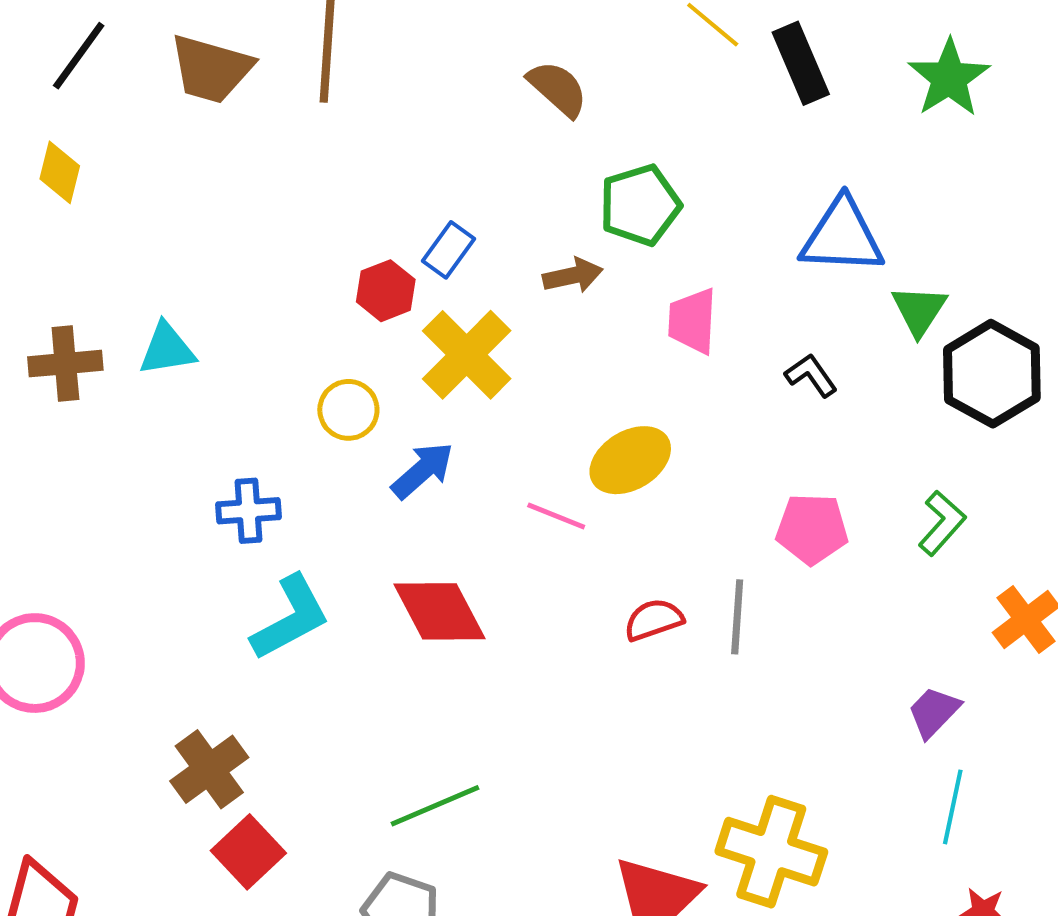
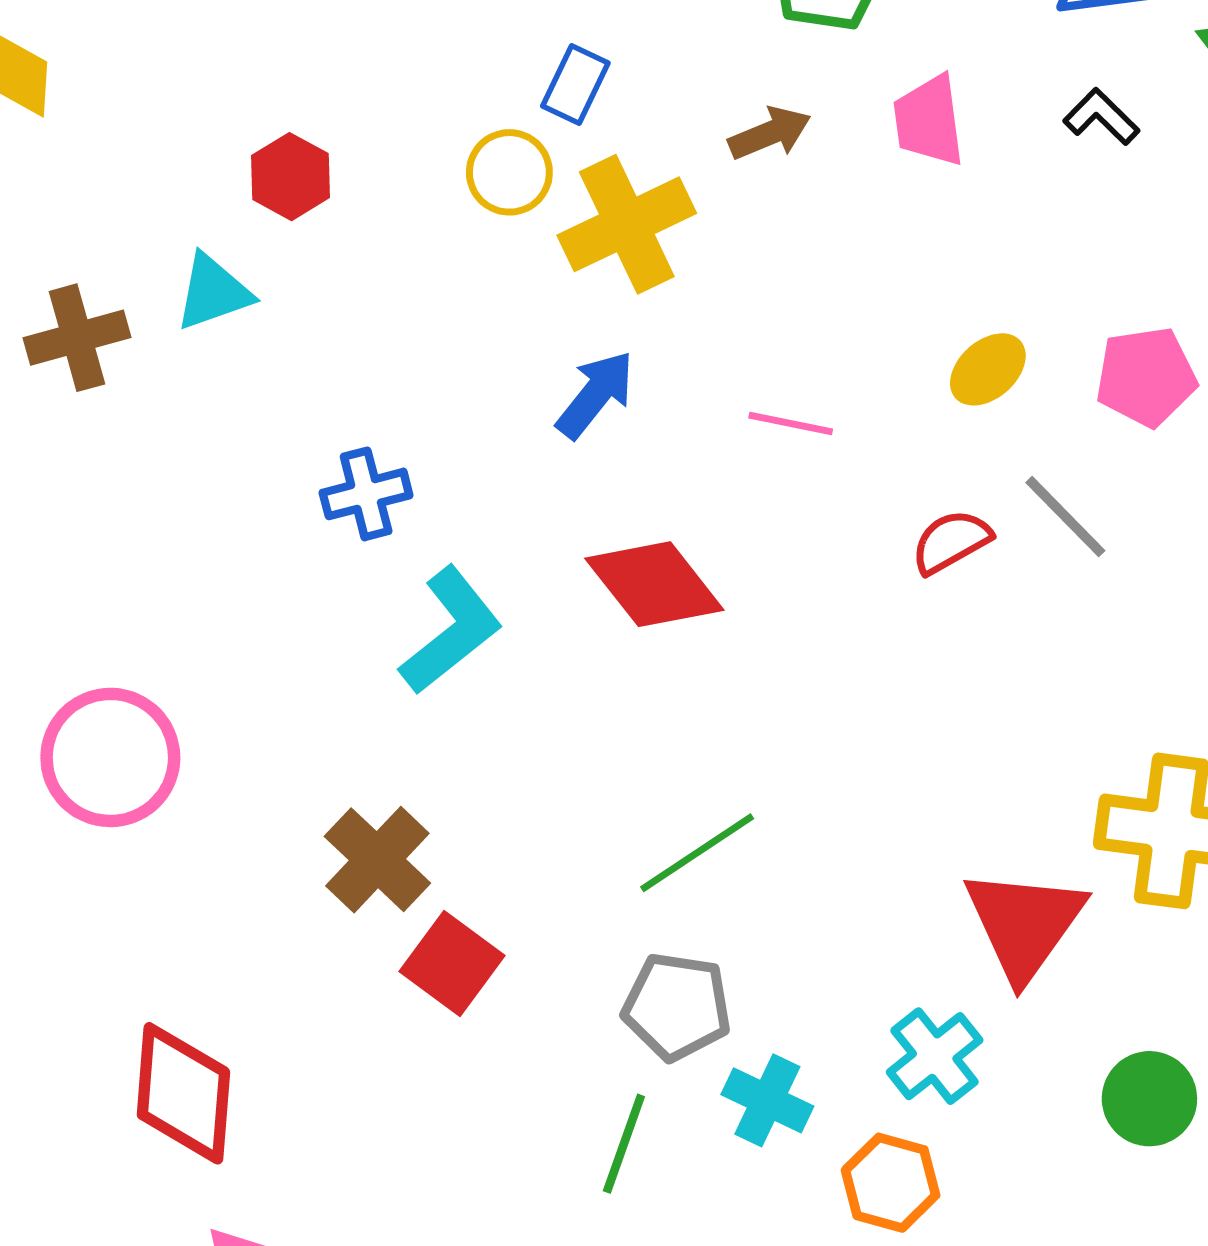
brown arrow: (573, 276) -> (770, 133), moved
red hexagon: (386, 291) -> (291, 177), moved
yellow cross: (467, 355) -> (627, 224), turned 30
black L-shape: (811, 375) -> (1101, 117), moved
yellow circle: (348, 410) -> (509, 172), moved
yellow ellipse: (630, 460) -> (988, 369), moved, size x0.7
gray line: (737, 617) -> (1065, 517), turned -38

